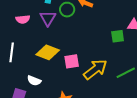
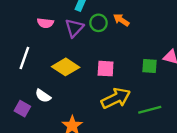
pink square: (72, 61) -> (106, 69), moved

